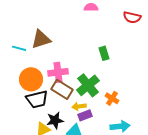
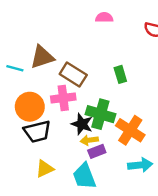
green cross: (88, 85) -> (100, 114), turned -35
brown rectangle: (62, 89) -> (73, 74), moved
orange cross: (112, 98) -> (130, 130), size x1.6
black star: (55, 120) -> (82, 124), moved, turned 30

